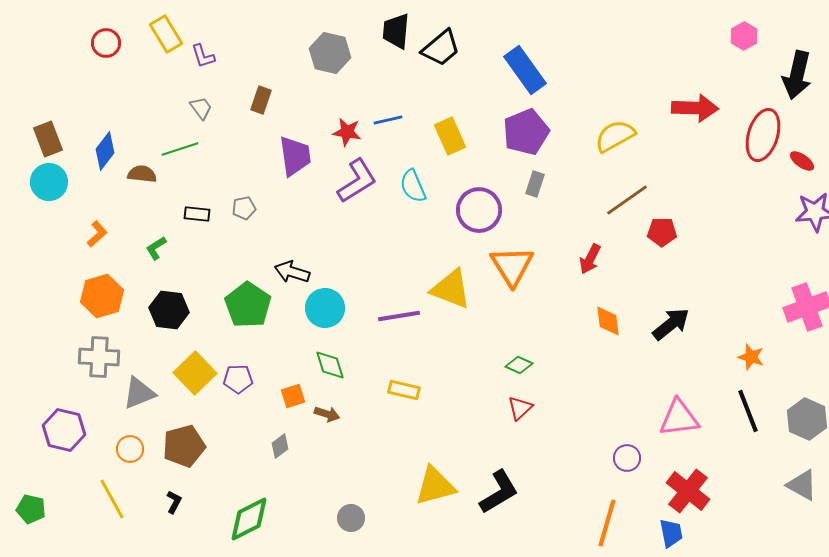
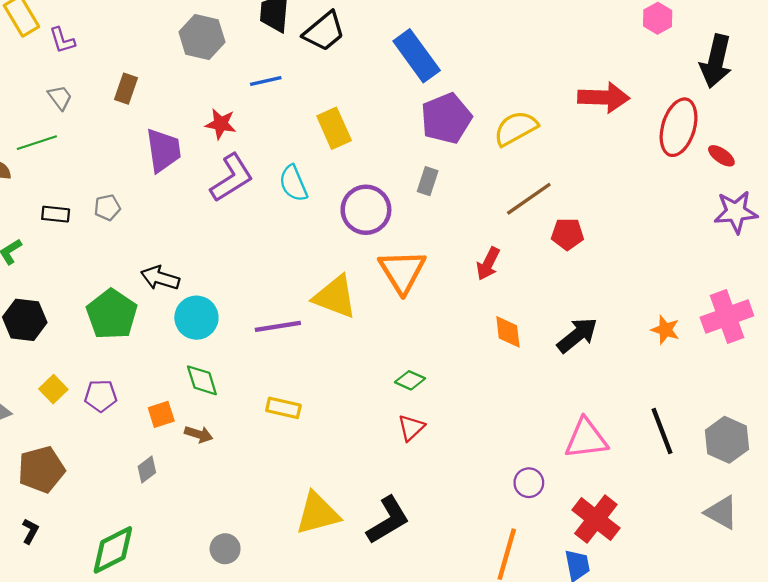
blue line: (388, 120) -> (266, 81), moved
purple pentagon: (526, 132) -> (446, 118), moved
orange star: (751, 357) -> (665, 330), moved
yellow square: (195, 373) -> (53, 389), size x0.6

